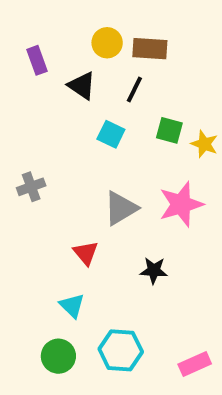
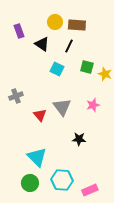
pink star: (181, 204) -> (93, 105), size x0.6
gray triangle: (121, 208) -> (62, 107), turned -36
red triangle: (86, 253) -> (40, 115), moved
cyan triangle: (72, 306) -> (37, 157), size x1.5
pink rectangle: (195, 364) -> (90, 190), moved

